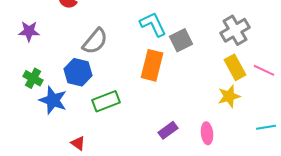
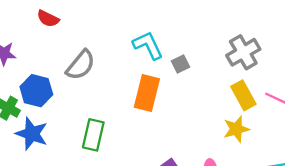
gray square: (181, 40) -> (181, 64), size x0.7
blue hexagon: (78, 72) -> (36, 91), moved
green rectangle: (106, 101) -> (93, 135), turned -56

